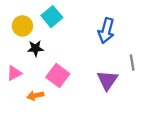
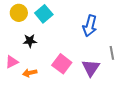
yellow circle: (22, 26) -> (19, 13), moved
pink square: (58, 76) -> (62, 64), moved
orange arrow: (35, 96) -> (30, 73), moved

